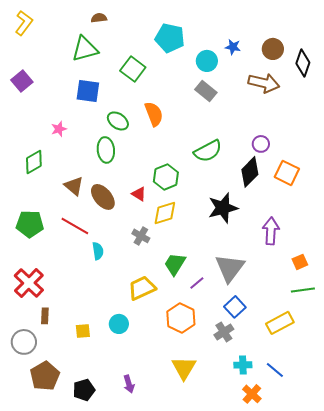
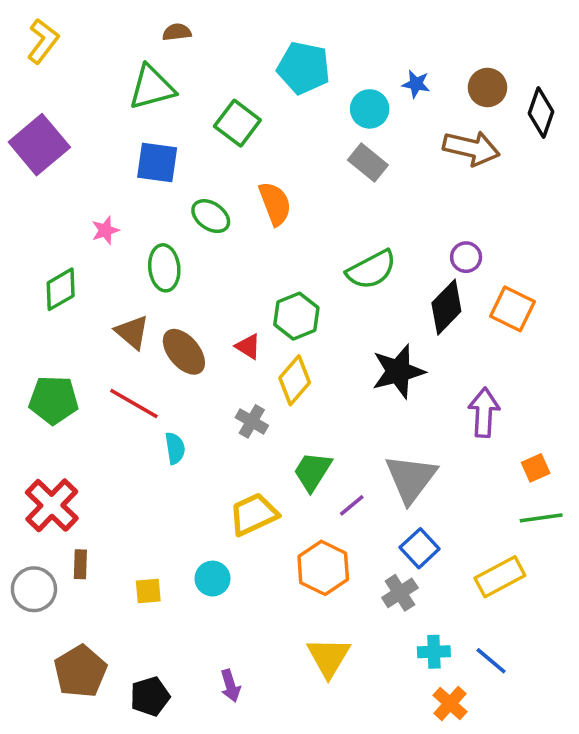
purple square: (22, 81) -> (39, 145), size x1.5
green ellipse: (106, 150) -> (164, 268), moved
yellow diamond: (165, 213) -> (295, 380), turned -32
gray circle: (24, 342) -> (34, 589), moved

